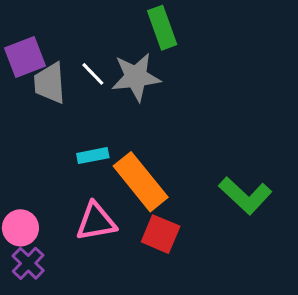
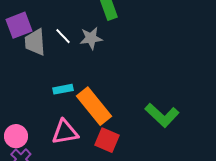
gray star: (136, 77) -> (91, 38), size x0.7

